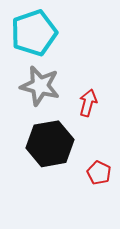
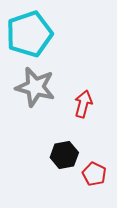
black hexagon: (50, 144) -> (64, 155), moved, size x0.6

